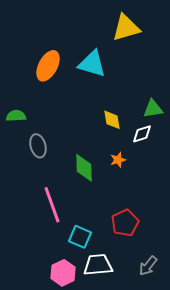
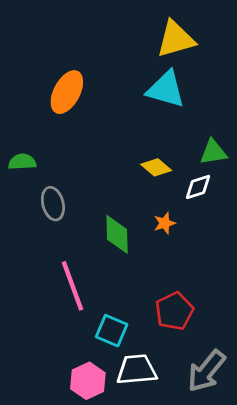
cyan triangle: (92, 64) -> (166, 89), moved
yellow diamond: (112, 120) -> (156, 167), turned -40
gray arrow: (148, 266) -> (206, 371), size x1.5

